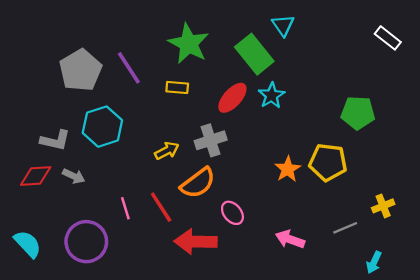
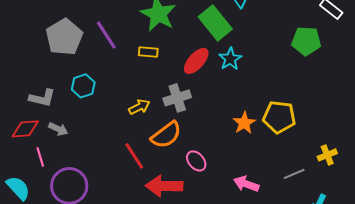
green pentagon: (358, 113) -> (306, 41), moved
cyan hexagon: (102, 127) -> (83, 86), size x0.7
pink line: (125, 208) -> (40, 157), moved

